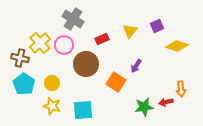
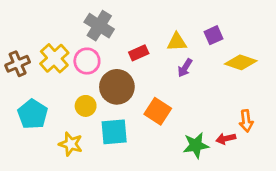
yellow triangle: (130, 31) -> (177, 42), turned 49
brown cross: (20, 58) -> (18, 64), moved, turned -36
purple arrow: (136, 66) -> (185, 68), moved
yellow circle: (52, 83) -> (86, 106), moved
cyan square: (83, 110) -> (114, 132), moved

